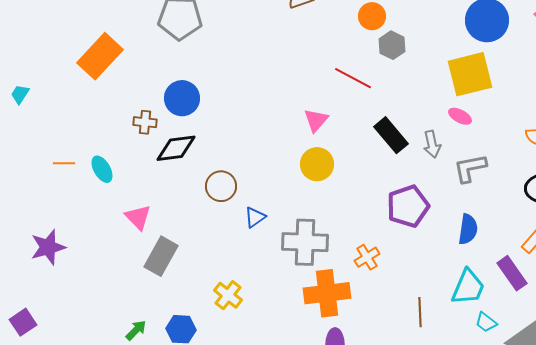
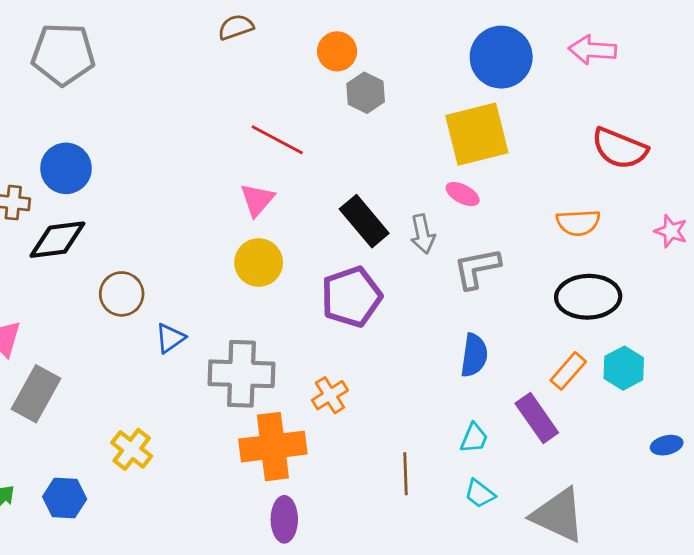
red line: (353, 78) -> (277, 140), moved
purple pentagon: (408, 206) -> (351, 297), moved
cyan trapezoid: (468, 287) -> (474, 438), size x0.6
cyan trapezoid: (486, 322) -> (480, 494), moved

